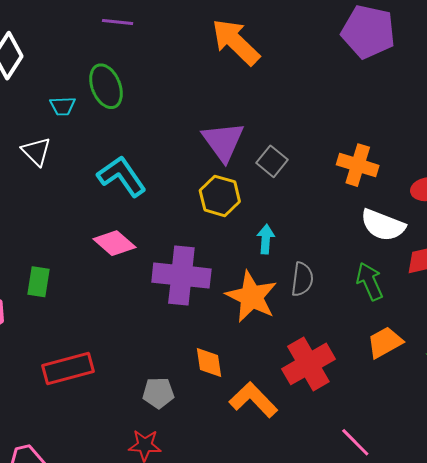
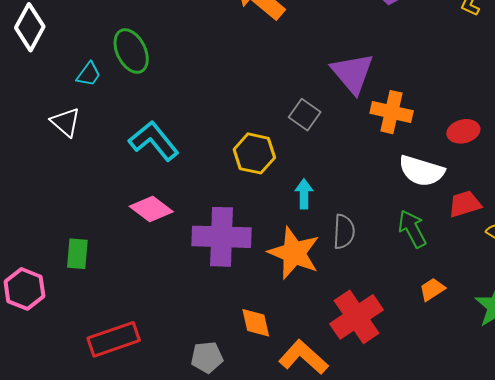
cyan trapezoid: (63, 106) -> (89, 74), turned -48
purple triangle: (223, 141) -> (352, 73), moved
orange trapezoid: (385, 342) -> (432, 289), size x0.7

